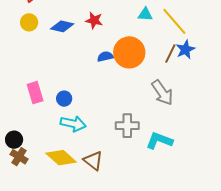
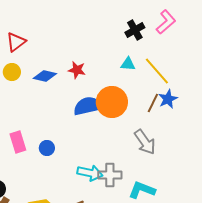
blue semicircle: (105, 56) -> (88, 106), size x1.8
cyan arrow: (73, 124) -> (90, 173), moved

